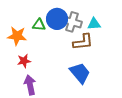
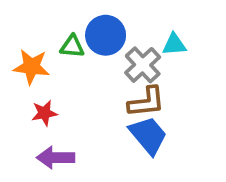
gray cross: (72, 22) -> (143, 65), moved, turned 30
brown L-shape: (83, 42) -> (146, 102), moved
purple arrow: (30, 85) -> (56, 158), turned -78

